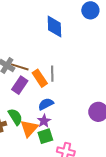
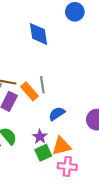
blue semicircle: (46, 104) -> (57, 114), moved
orange triangle: (29, 128) -> (62, 146), moved, turned 42

